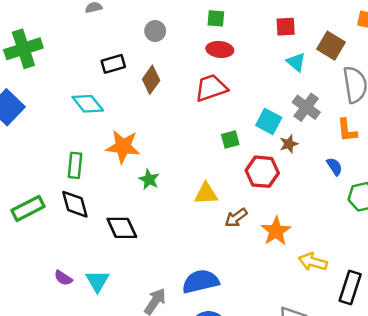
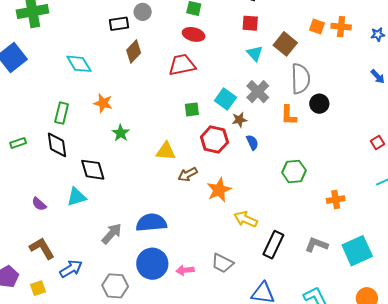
black rectangle: (113, 64) -> (119, 24), moved
orange star: (123, 147) -> (103, 103), size x0.7
blue semicircle: (335, 166) -> (252, 142), moved
green rectangle: (28, 208) -> (18, 143), size x0.6
cyan triangle: (97, 281) -> (76, 197), moved, turned 35

